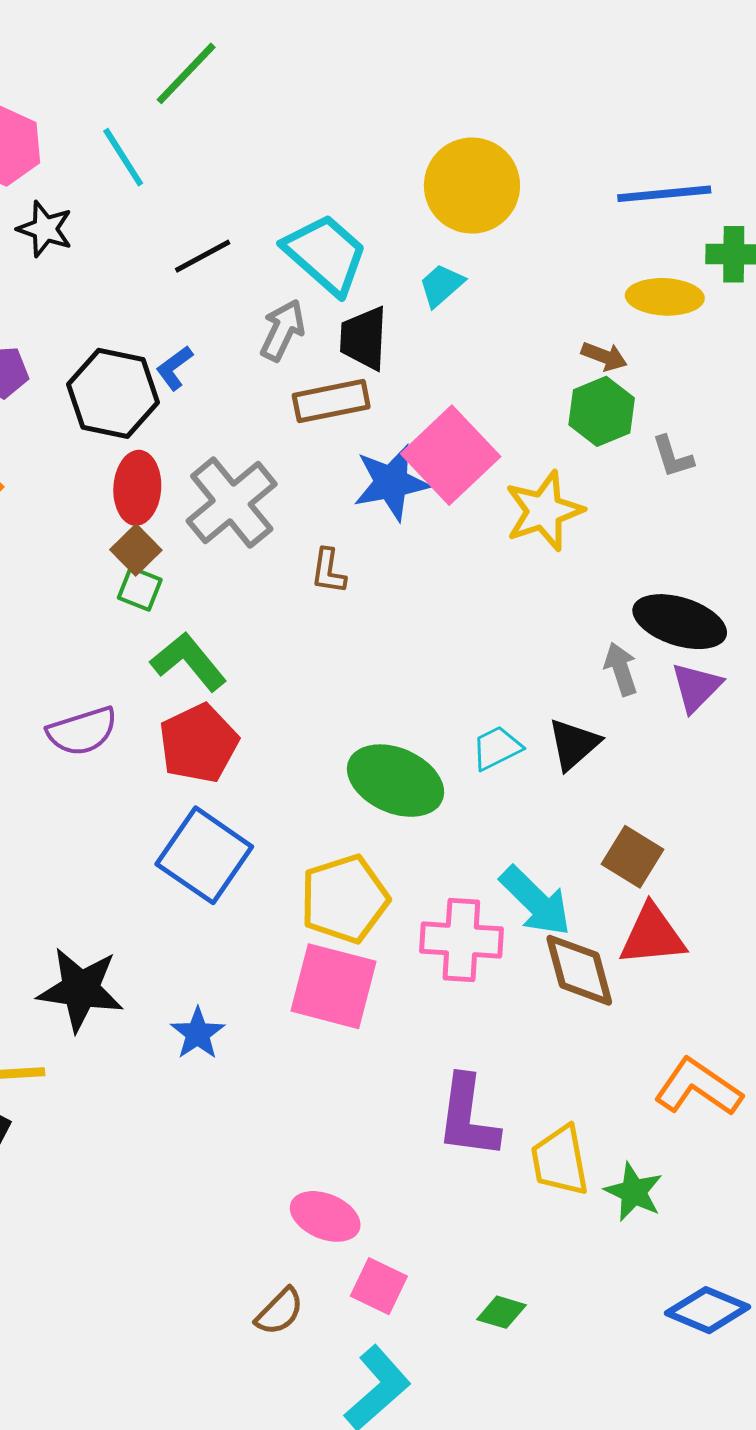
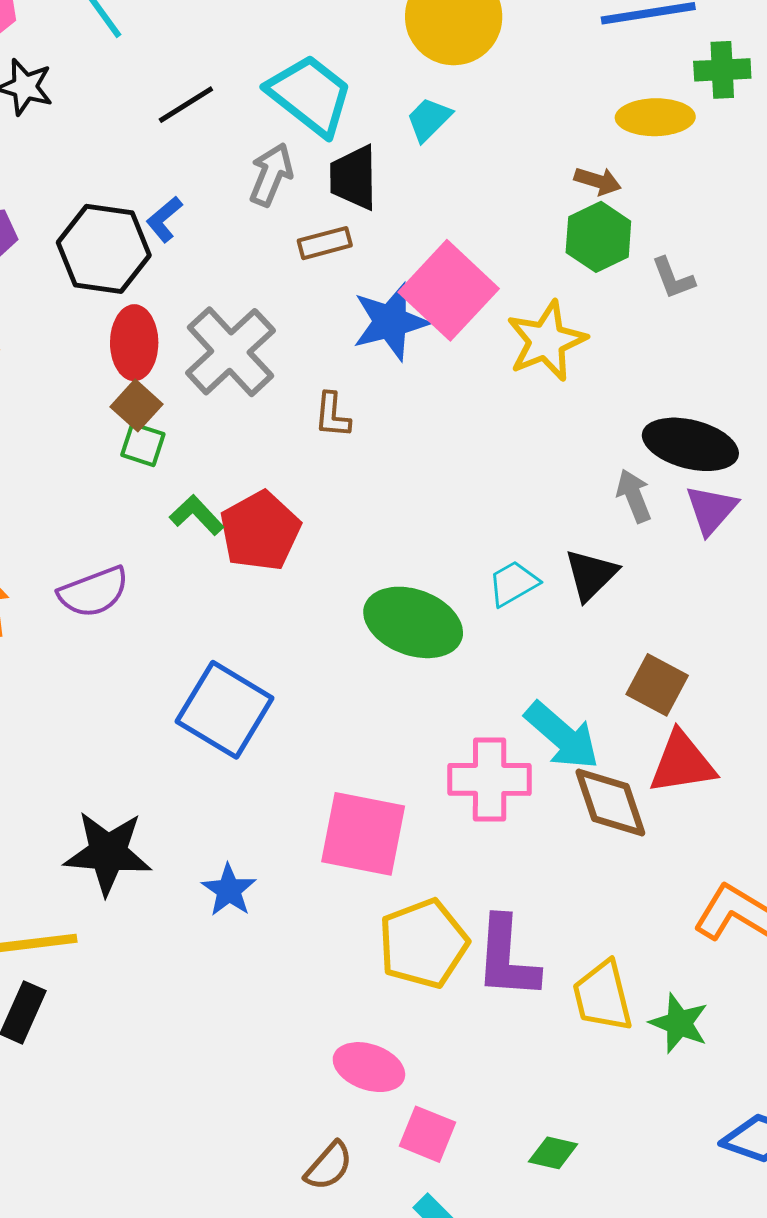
brown rectangle: (331, 401) -> (325, 243), size x0.7
green L-shape: (189, 662) -> (197, 515), size x0.7
red pentagon: (199, 743) -> (260, 531), moved
yellow pentagon: (344, 899) -> (423, 944), moved

